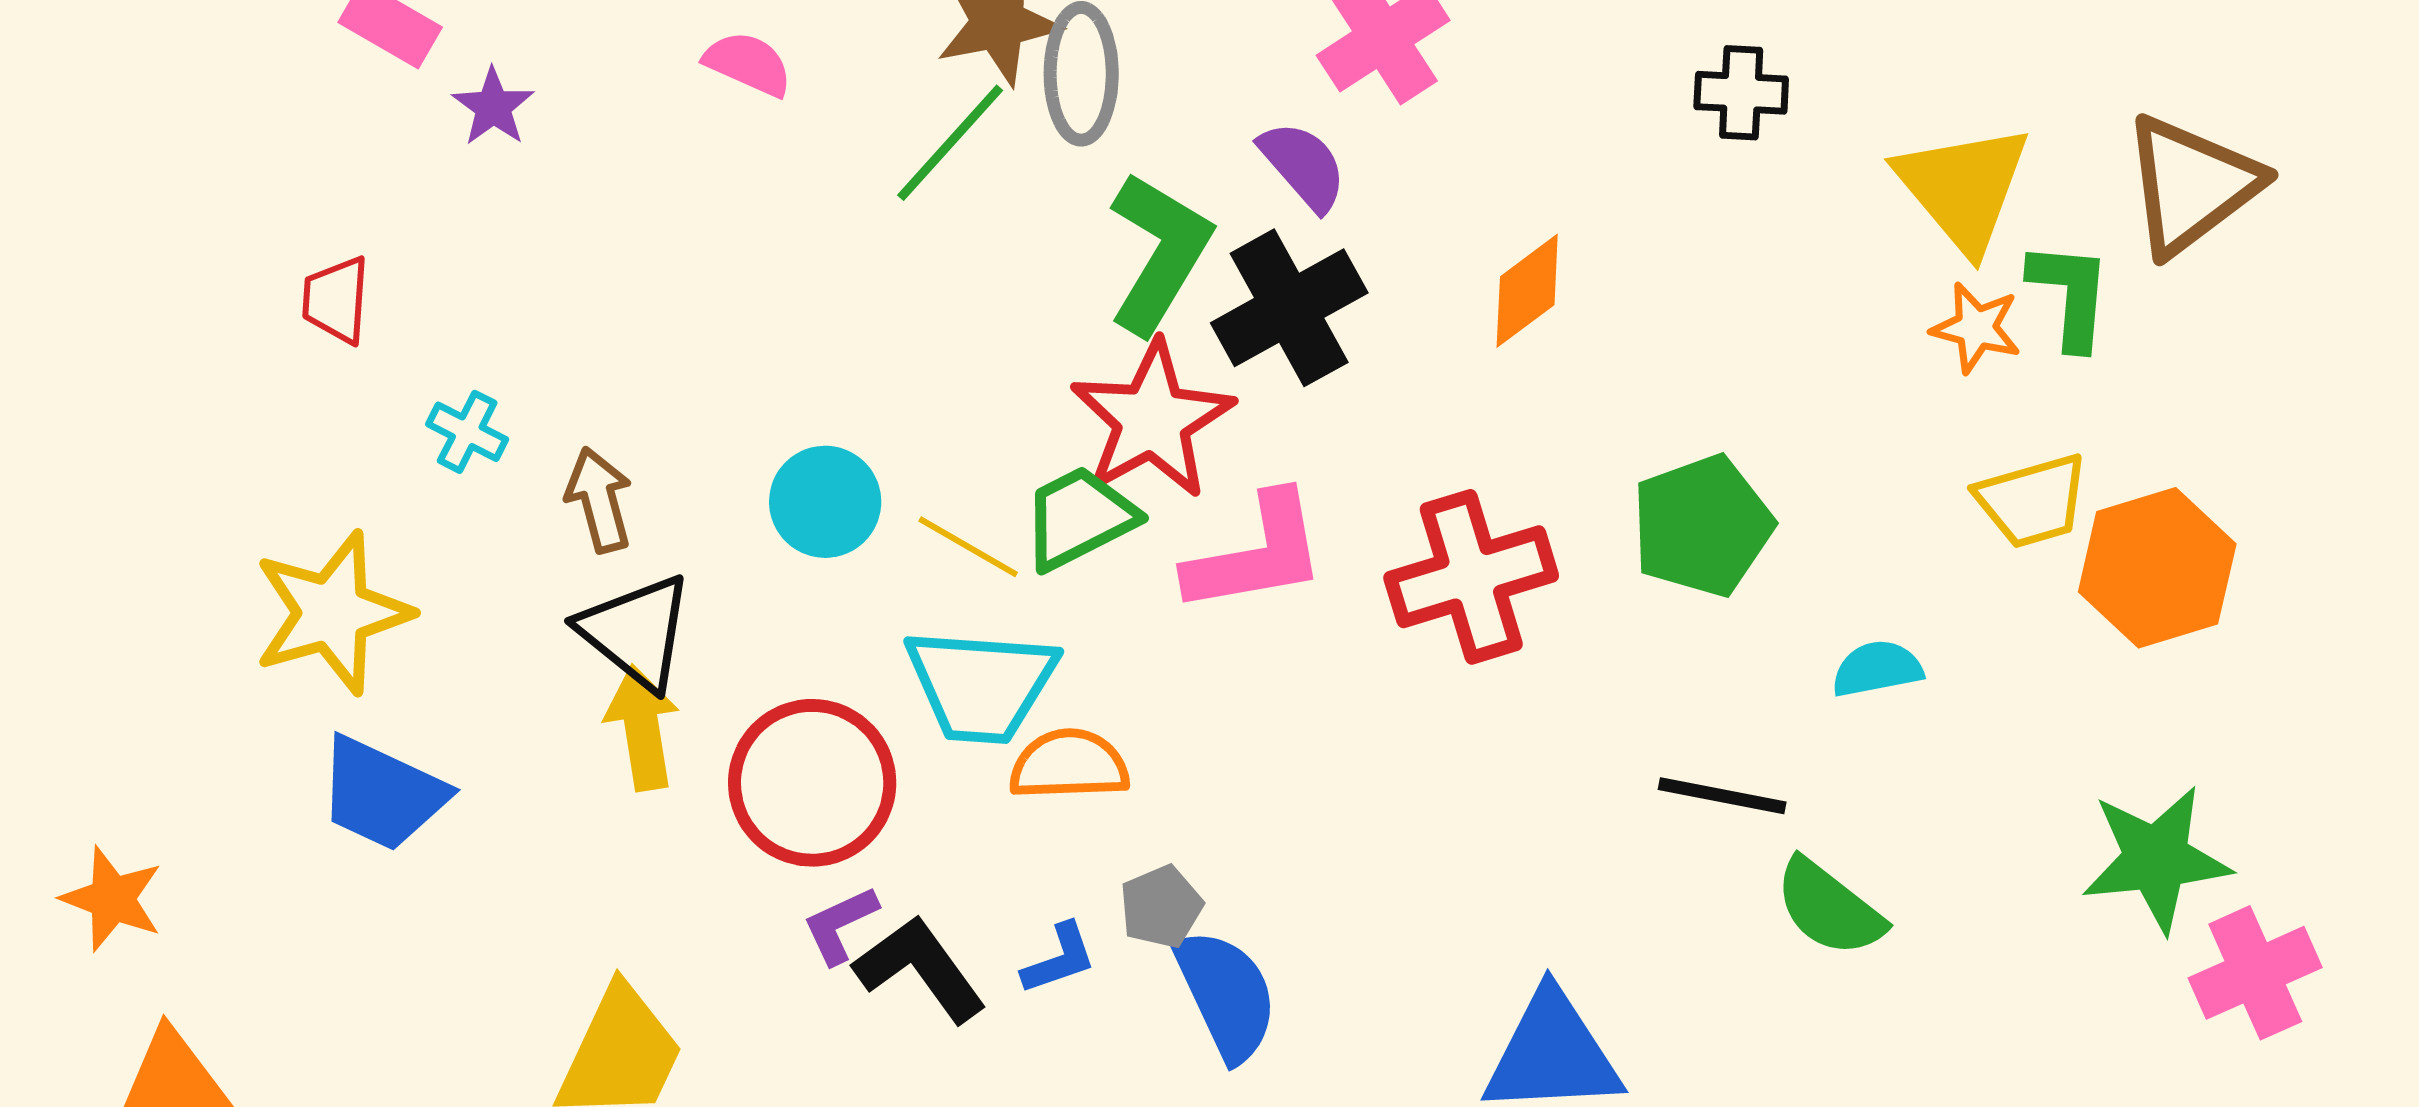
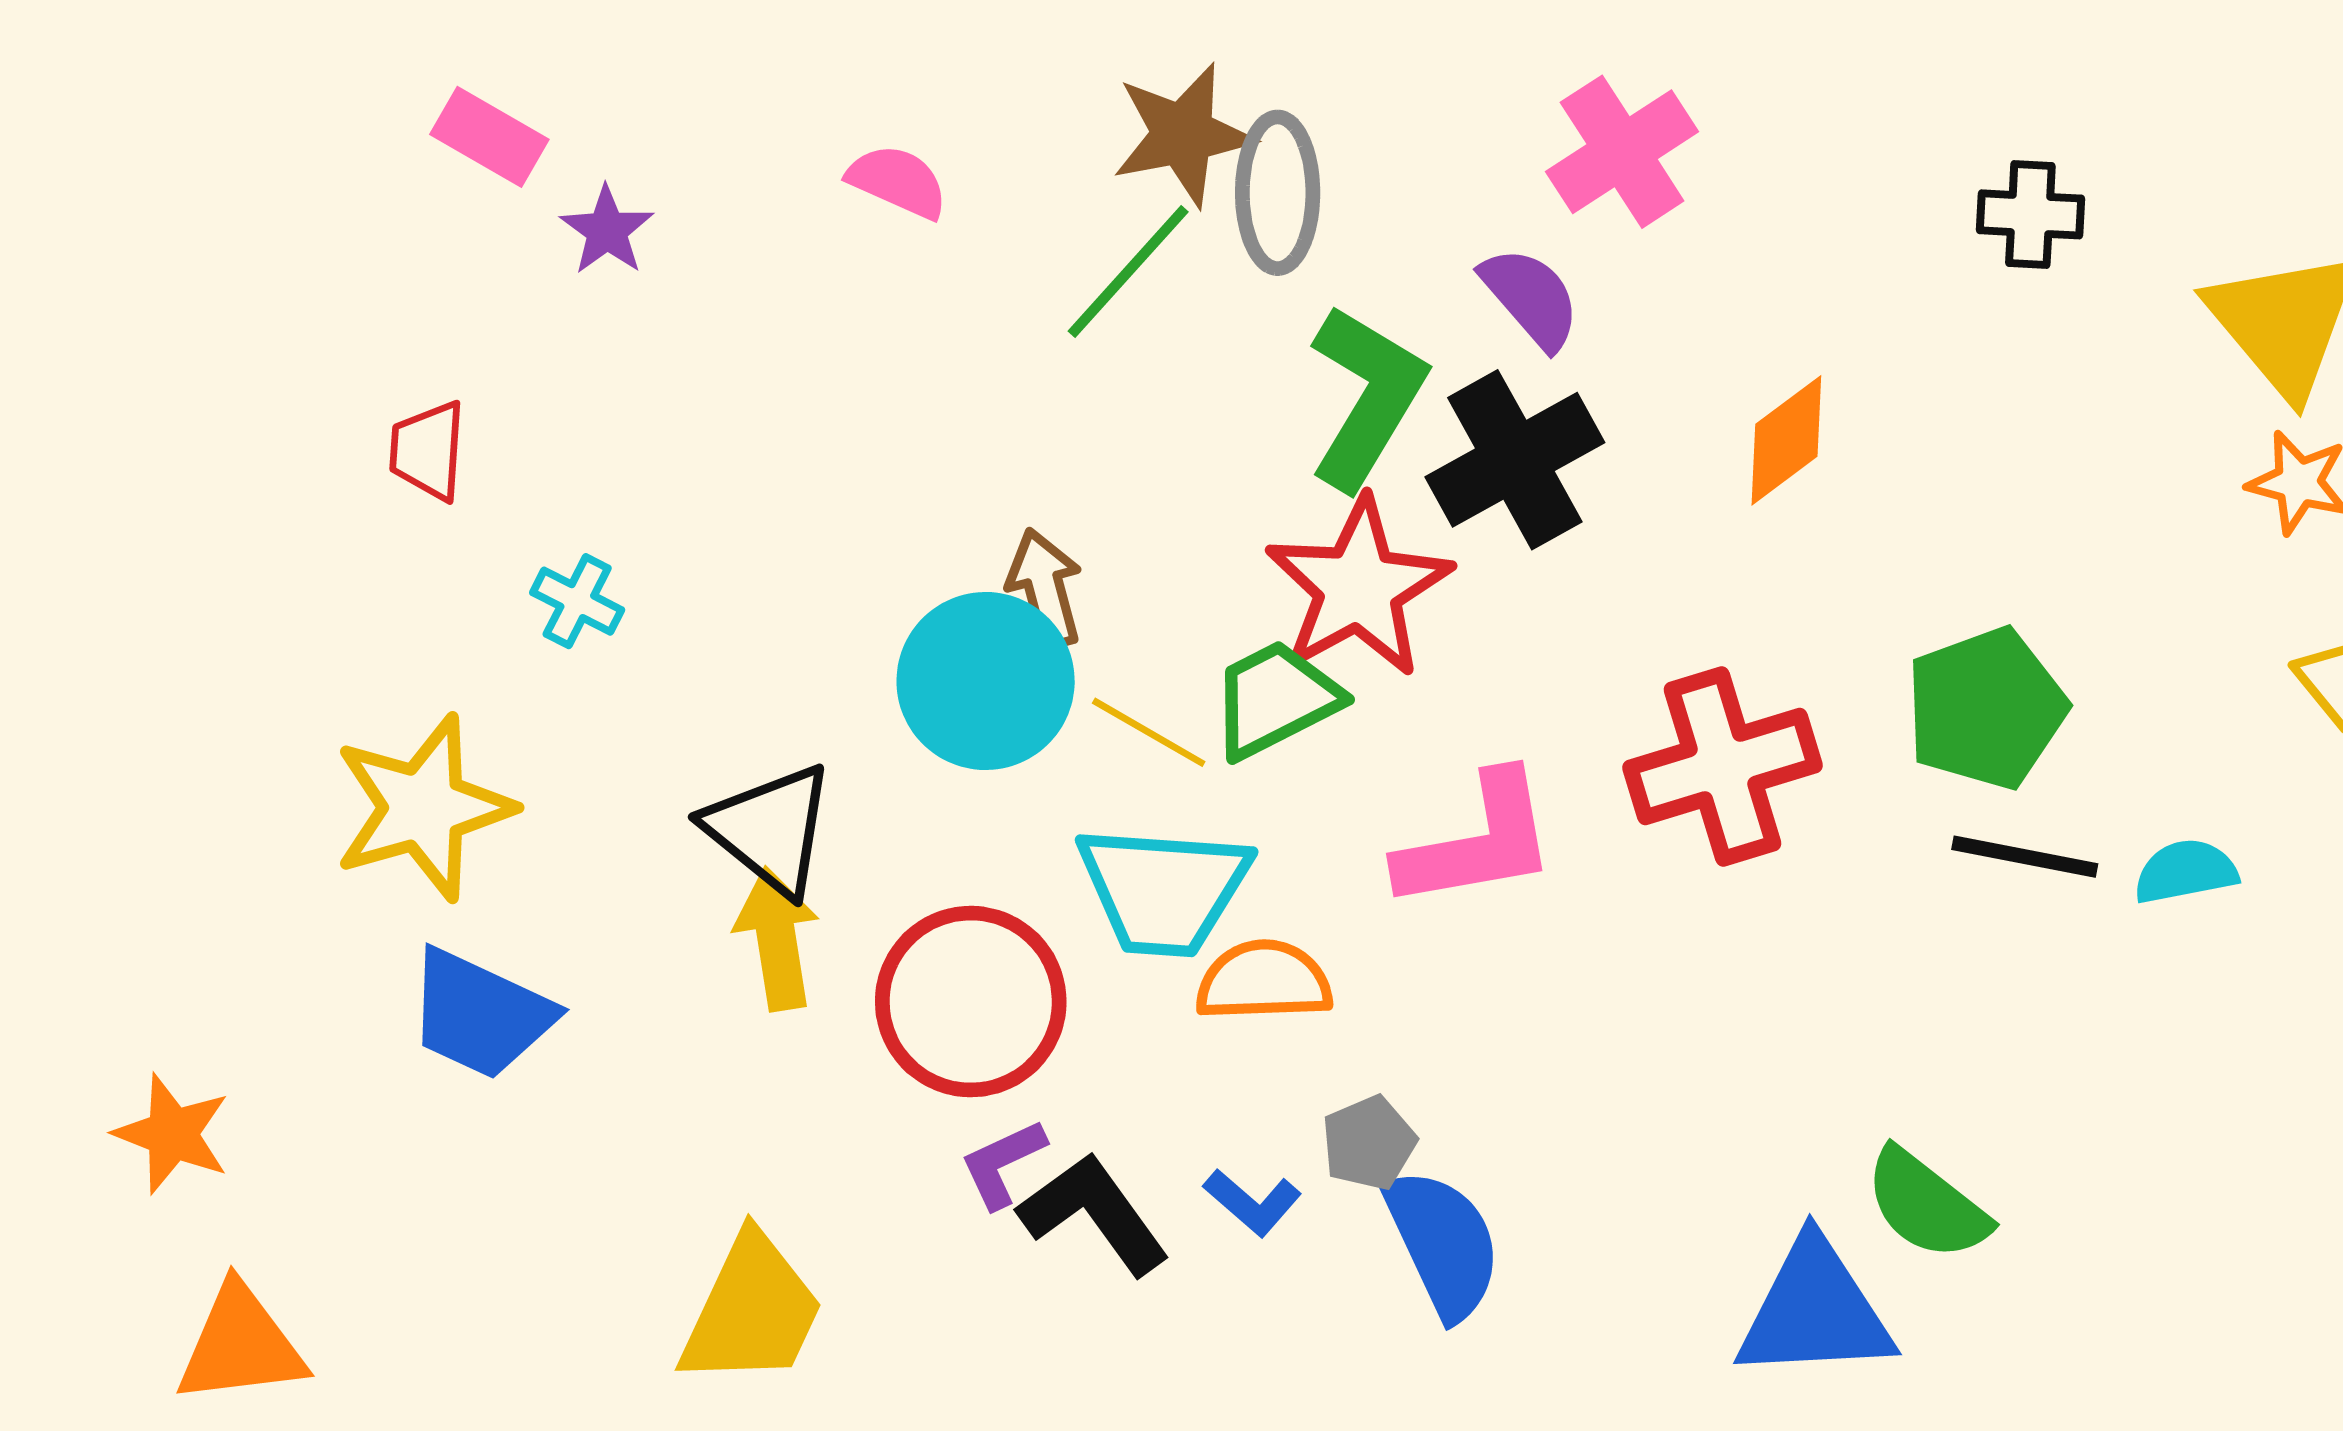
brown arrow: (599, 500) -> (1045, 589), moved
cyan circle: (825, 502) -> (986, 681), size x1.4
pink L-shape: (1256, 554) -> (1477, 842), moved
black line: (1722, 796) -> (2025, 857), moved
green semicircle: (1829, 908) -> (1927, 1205), moved
blue L-shape: (1059, 959) -> (1252, 1202), turned 60

